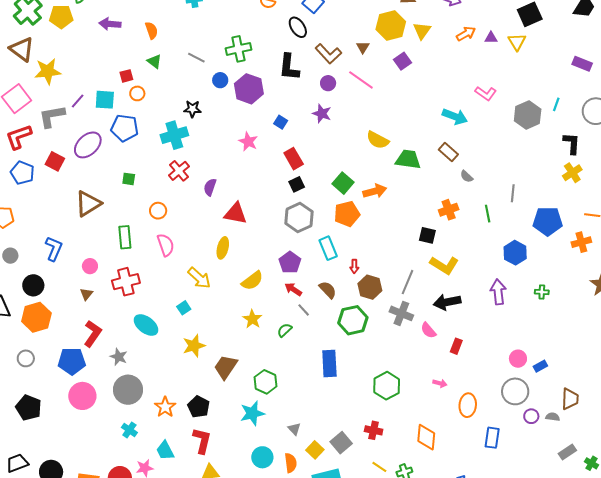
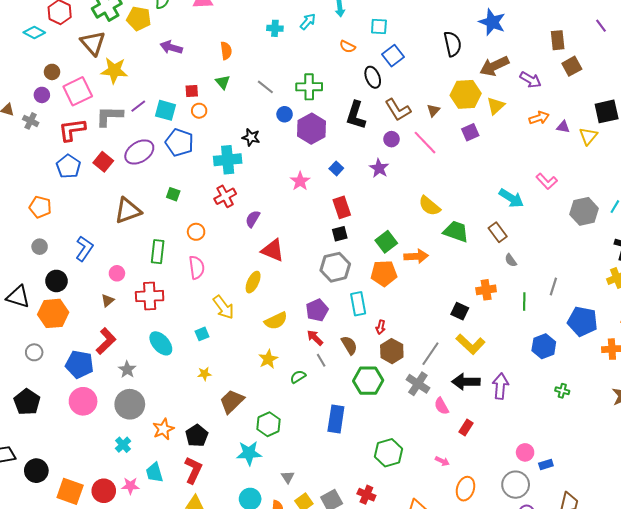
purple arrow: (110, 24) -> (171, 47), moved
purple arrow: (498, 292) -> (500, 386), moved
yellow star: (194, 346) -> (204, 374), size x0.6

